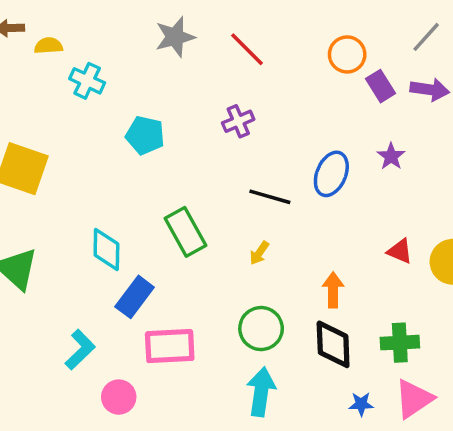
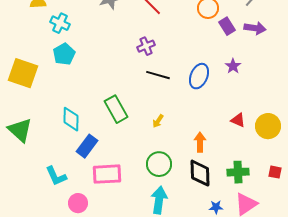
cyan pentagon: (145, 135) -> (64, 54), moved, turned 30
black line: (270, 197) -> (158, 75), moved
cyan L-shape: (80, 350) -> (56, 176), turned 110

